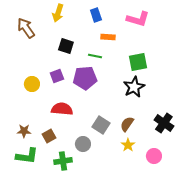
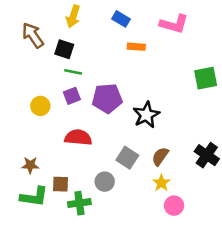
blue rectangle: (96, 15) -> (121, 19), turned -40
black square: (66, 46) -> (64, 49), moved
green line: (95, 56) -> (73, 72), moved
green square: (138, 62) -> (206, 78), moved
black star: (134, 87) -> (146, 115), moved
brown square: (49, 136) -> (61, 184), moved, turned 32
pink circle: (154, 156) -> (174, 206), moved

